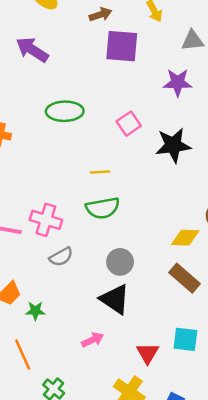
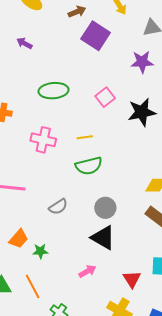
purple square: (122, 46) -> (96, 36), turned 32
purple arrow: (32, 50) -> (24, 43), size x0.6
pink cross: (46, 220) -> (43, 140), moved

